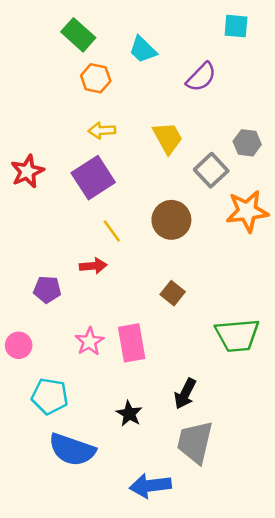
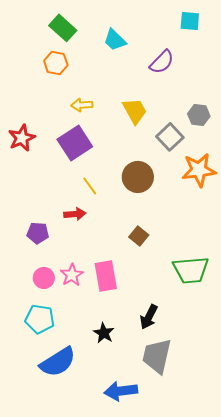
orange hexagon: (96, 78) -> (56, 63), moved
pink circle: (19, 345) -> (44, 278), moved
blue semicircle: (72, 450) -> (58, 362), turned -51

